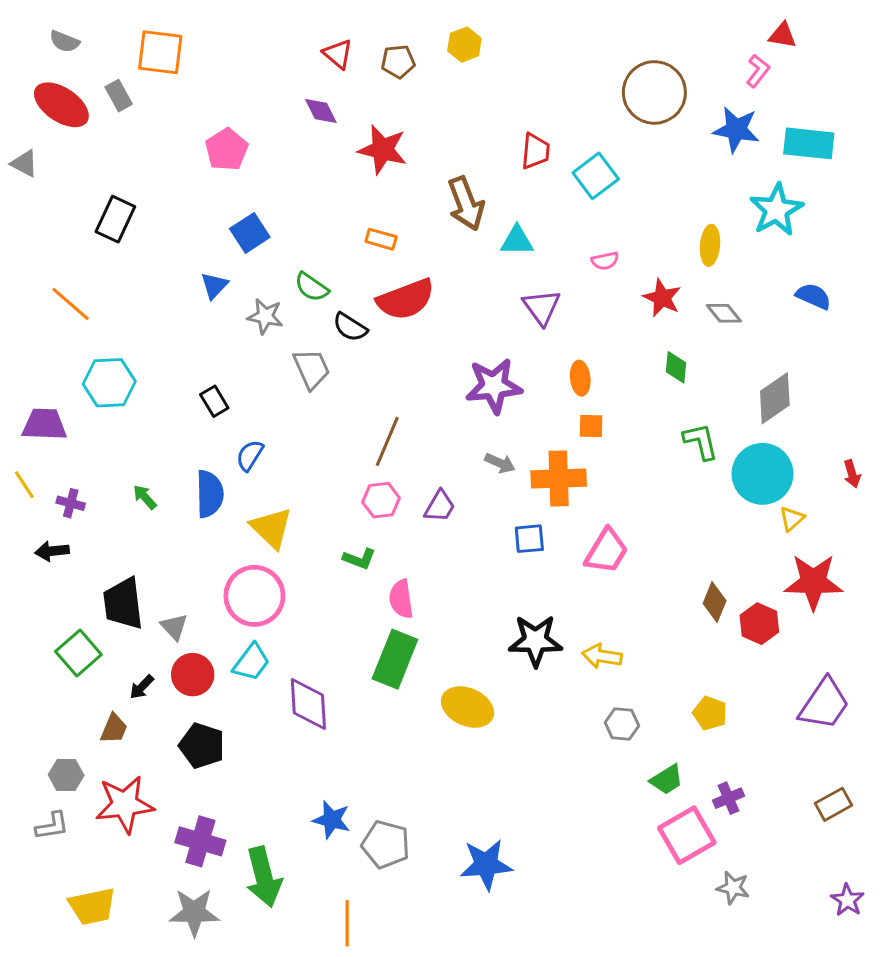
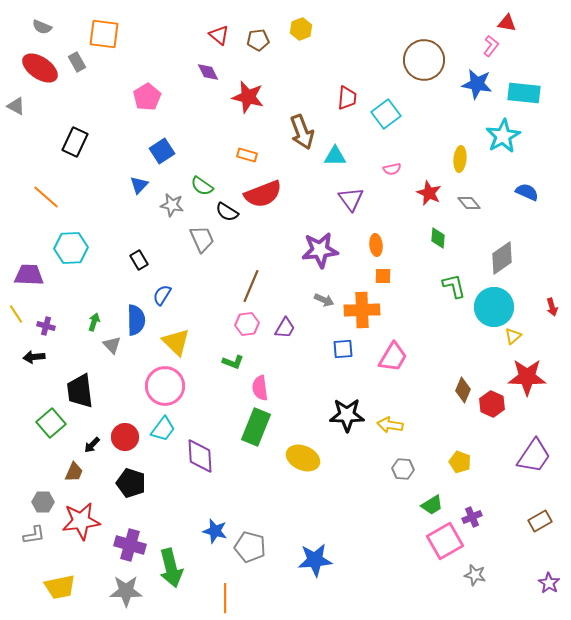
green arrow: (145, 497) -> (94, 322), turned 60
gray triangle: (174, 627) -> (112, 345), moved

